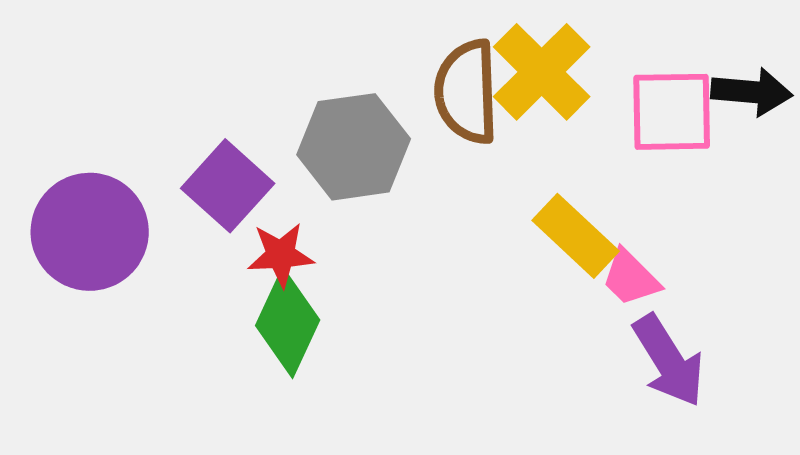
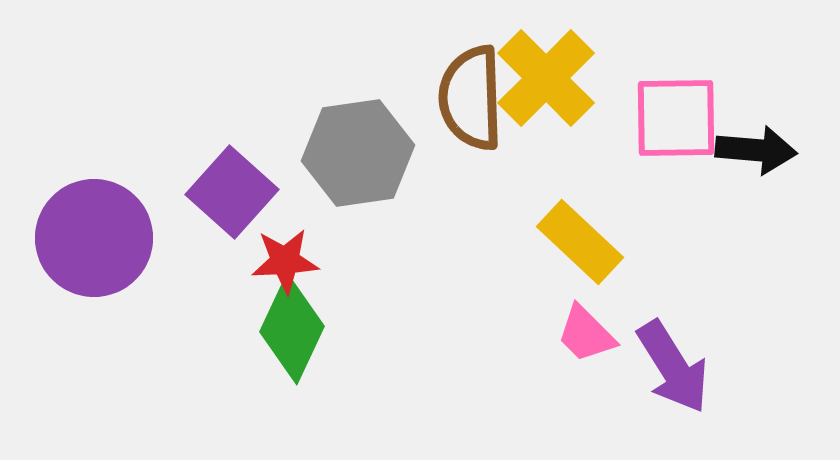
black arrow: (752, 92) -> (756, 150), moved
pink trapezoid: (631, 278) -> (586, 334), moved

